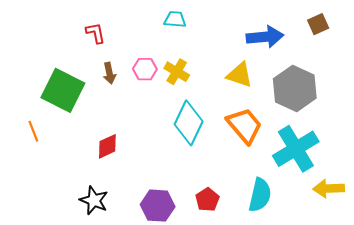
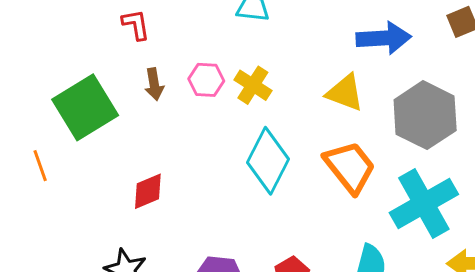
green square: (63, 90) -> (85, 107), turned 30

